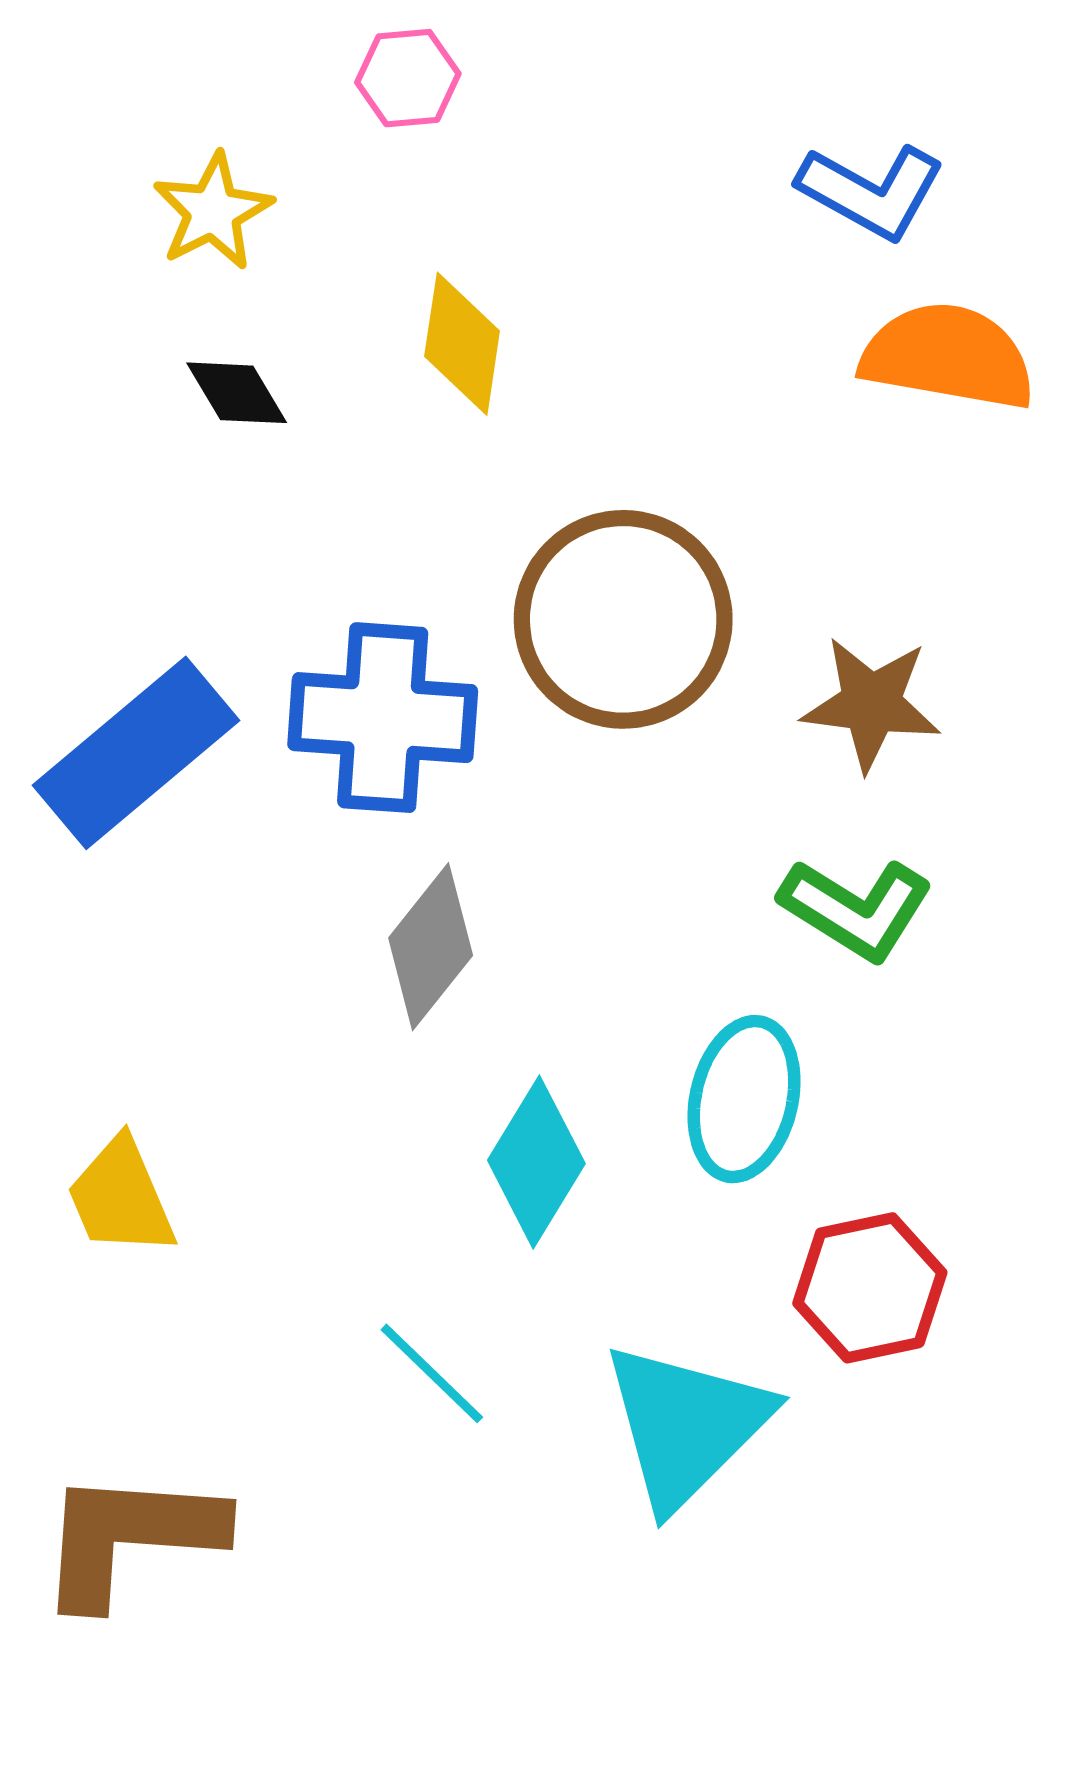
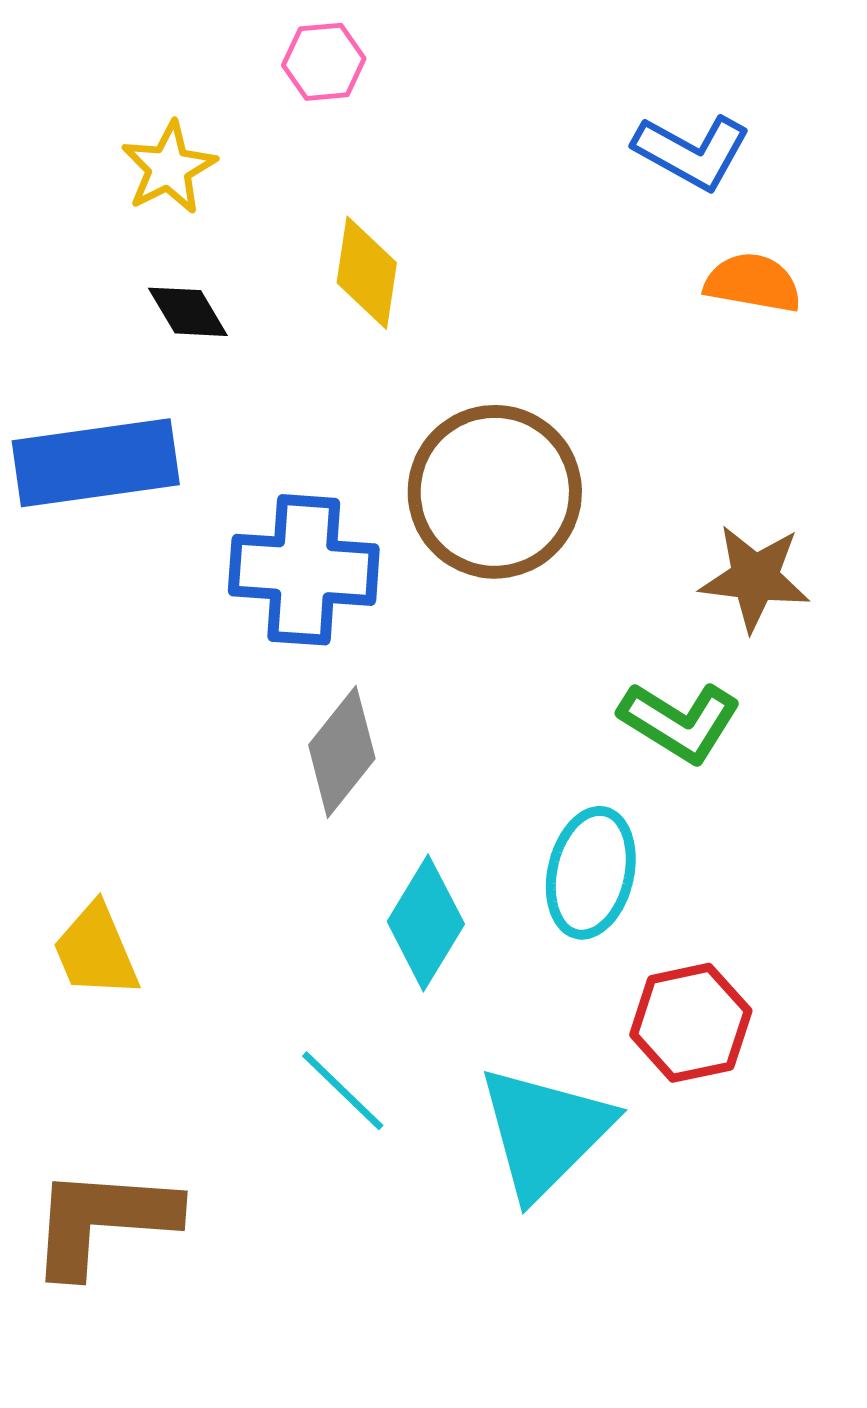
orange semicircle: (948, 356) -> (753, 283), size x0.7
brown star: (871, 704) -> (755, 578), moved
blue rectangle: (136, 753) -> (96, 463), moved, turned 32

